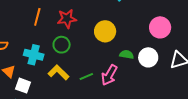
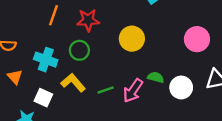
green semicircle: (127, 55) -> (156, 77), moved
white circle: (148, 57) -> (181, 87), moved
white square: (23, 86) -> (43, 98), moved

